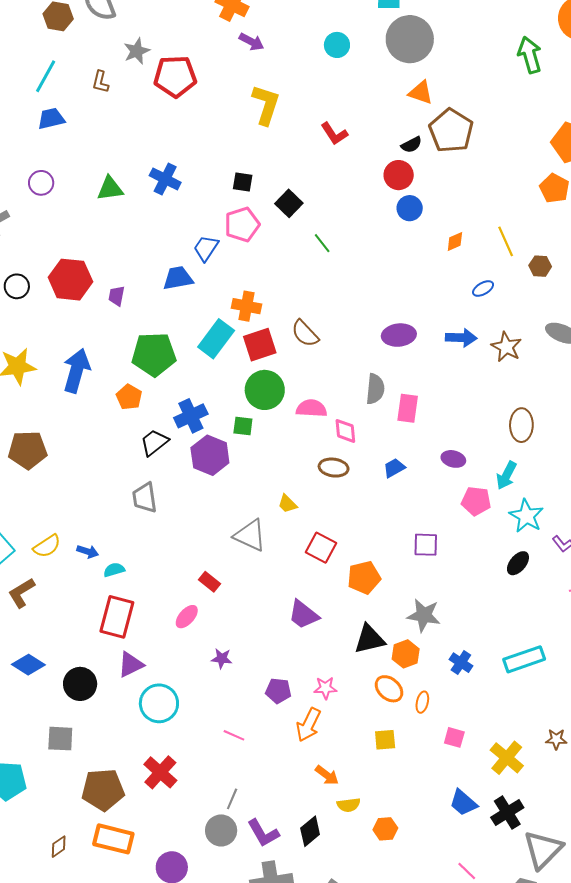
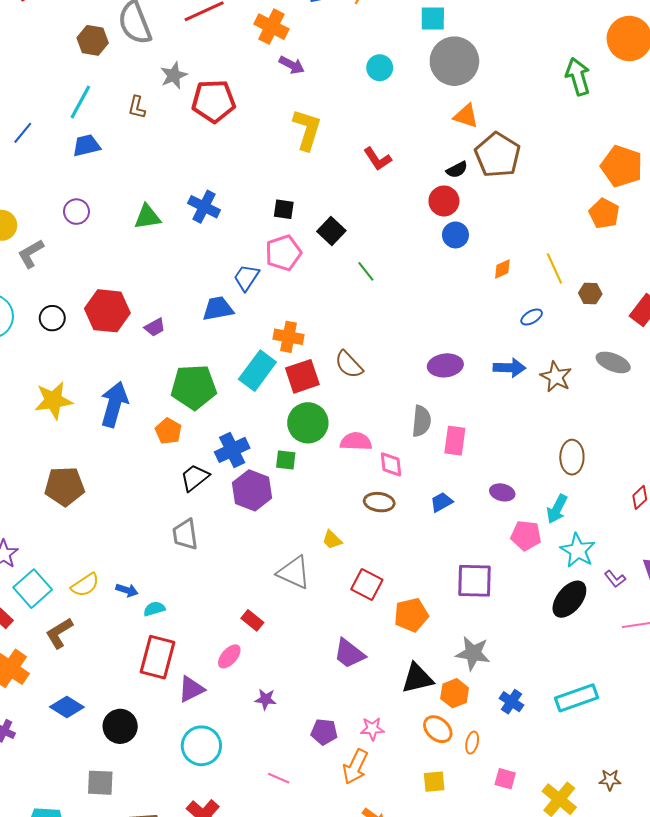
purple trapezoid: (117, 296) -> (155, 327), turned -130
purple square: (426, 545) -> (474, 581), size x1.4
black ellipse: (518, 563) -> (569, 599), size x1.5
purple triangle: (131, 665) -> (191, 689), moved

